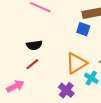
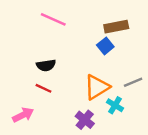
blue square: (83, 29) -> (105, 46), turned 32
red line: (32, 64) -> (44, 88), turned 64

